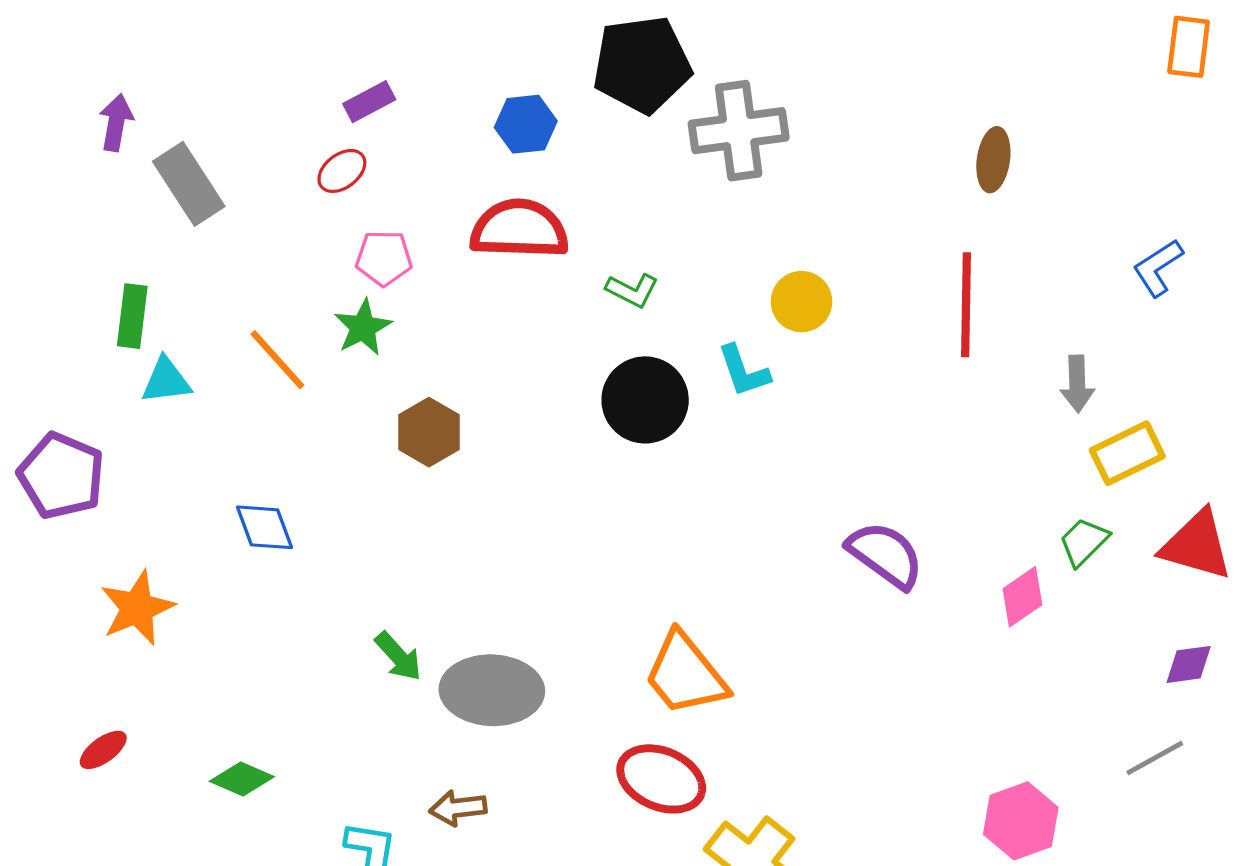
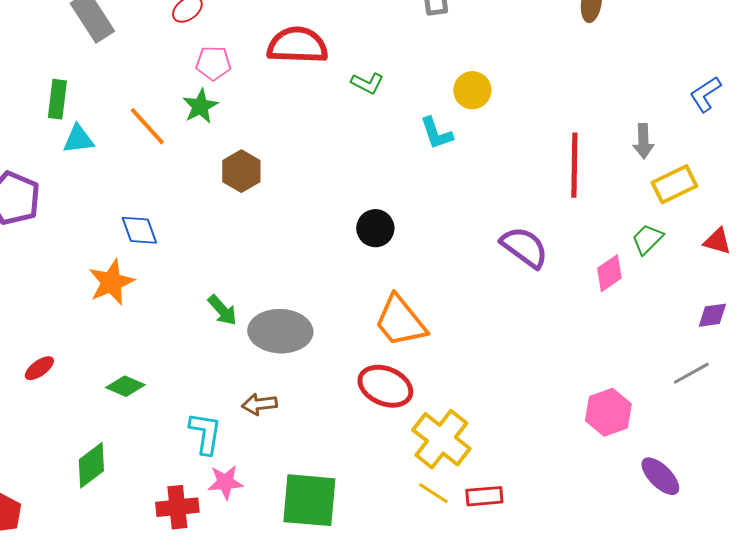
blue L-shape: (1158, 268) -> (705, 94), moved
red line: (966, 305) -> (574, 165), moved
black circle: (645, 400) -> (375, 228), moved, size x0.7
red triangle: (1197, 545) -> (717, 241), size x0.6
orange star: (137, 608) -> (111, 282), moved

